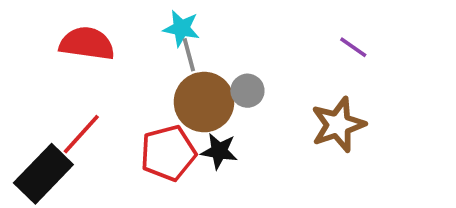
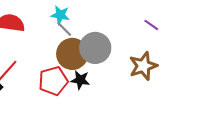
gray line: (189, 55) -> (64, 29), turned -30
gray circle: (247, 91) -> (95, 48), size x1.8

